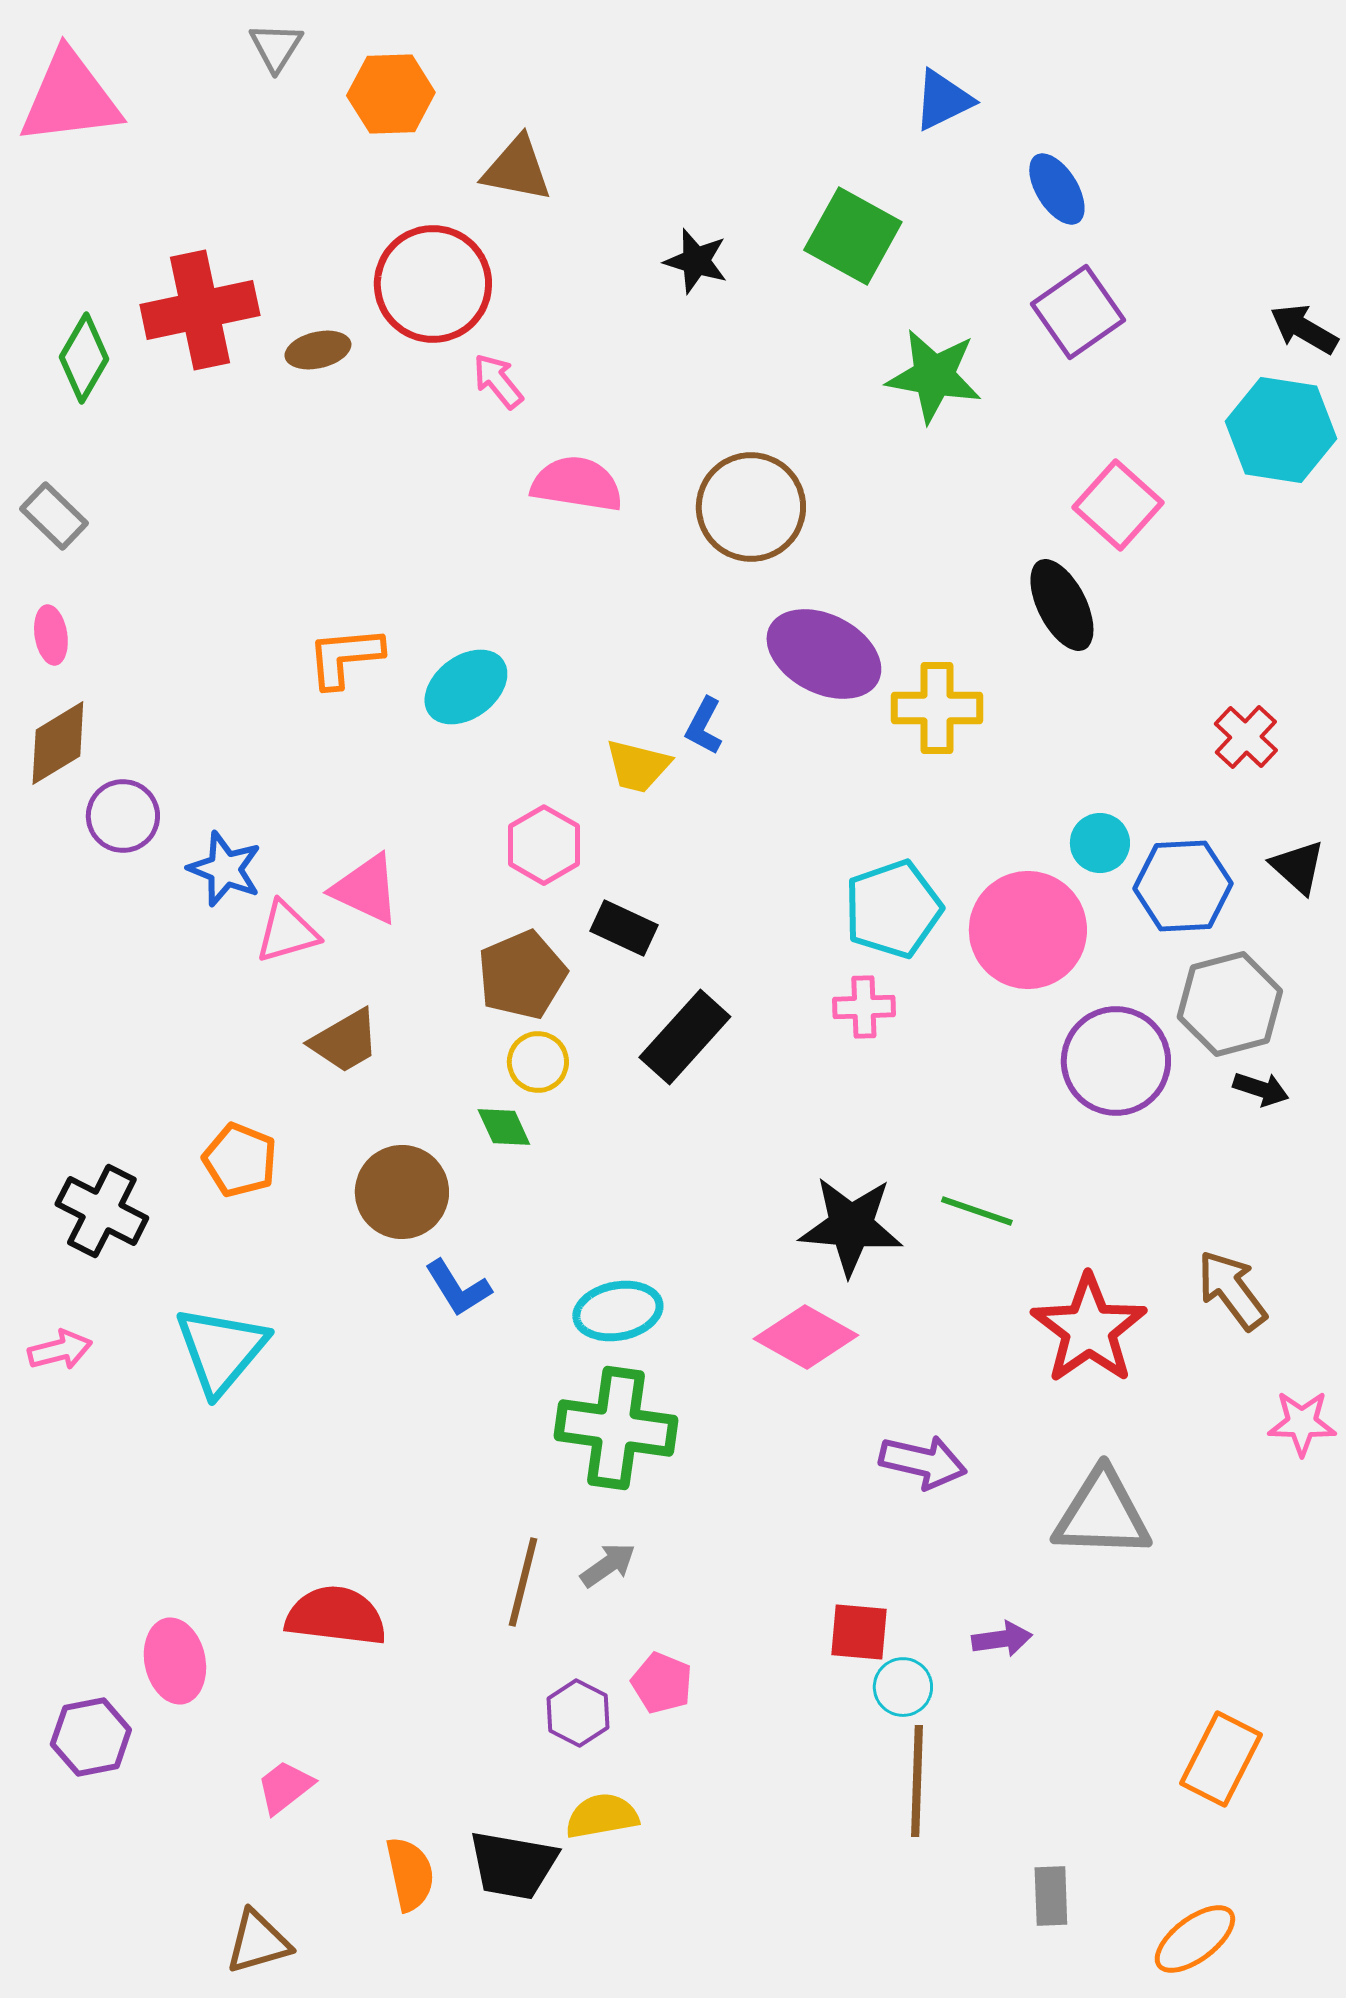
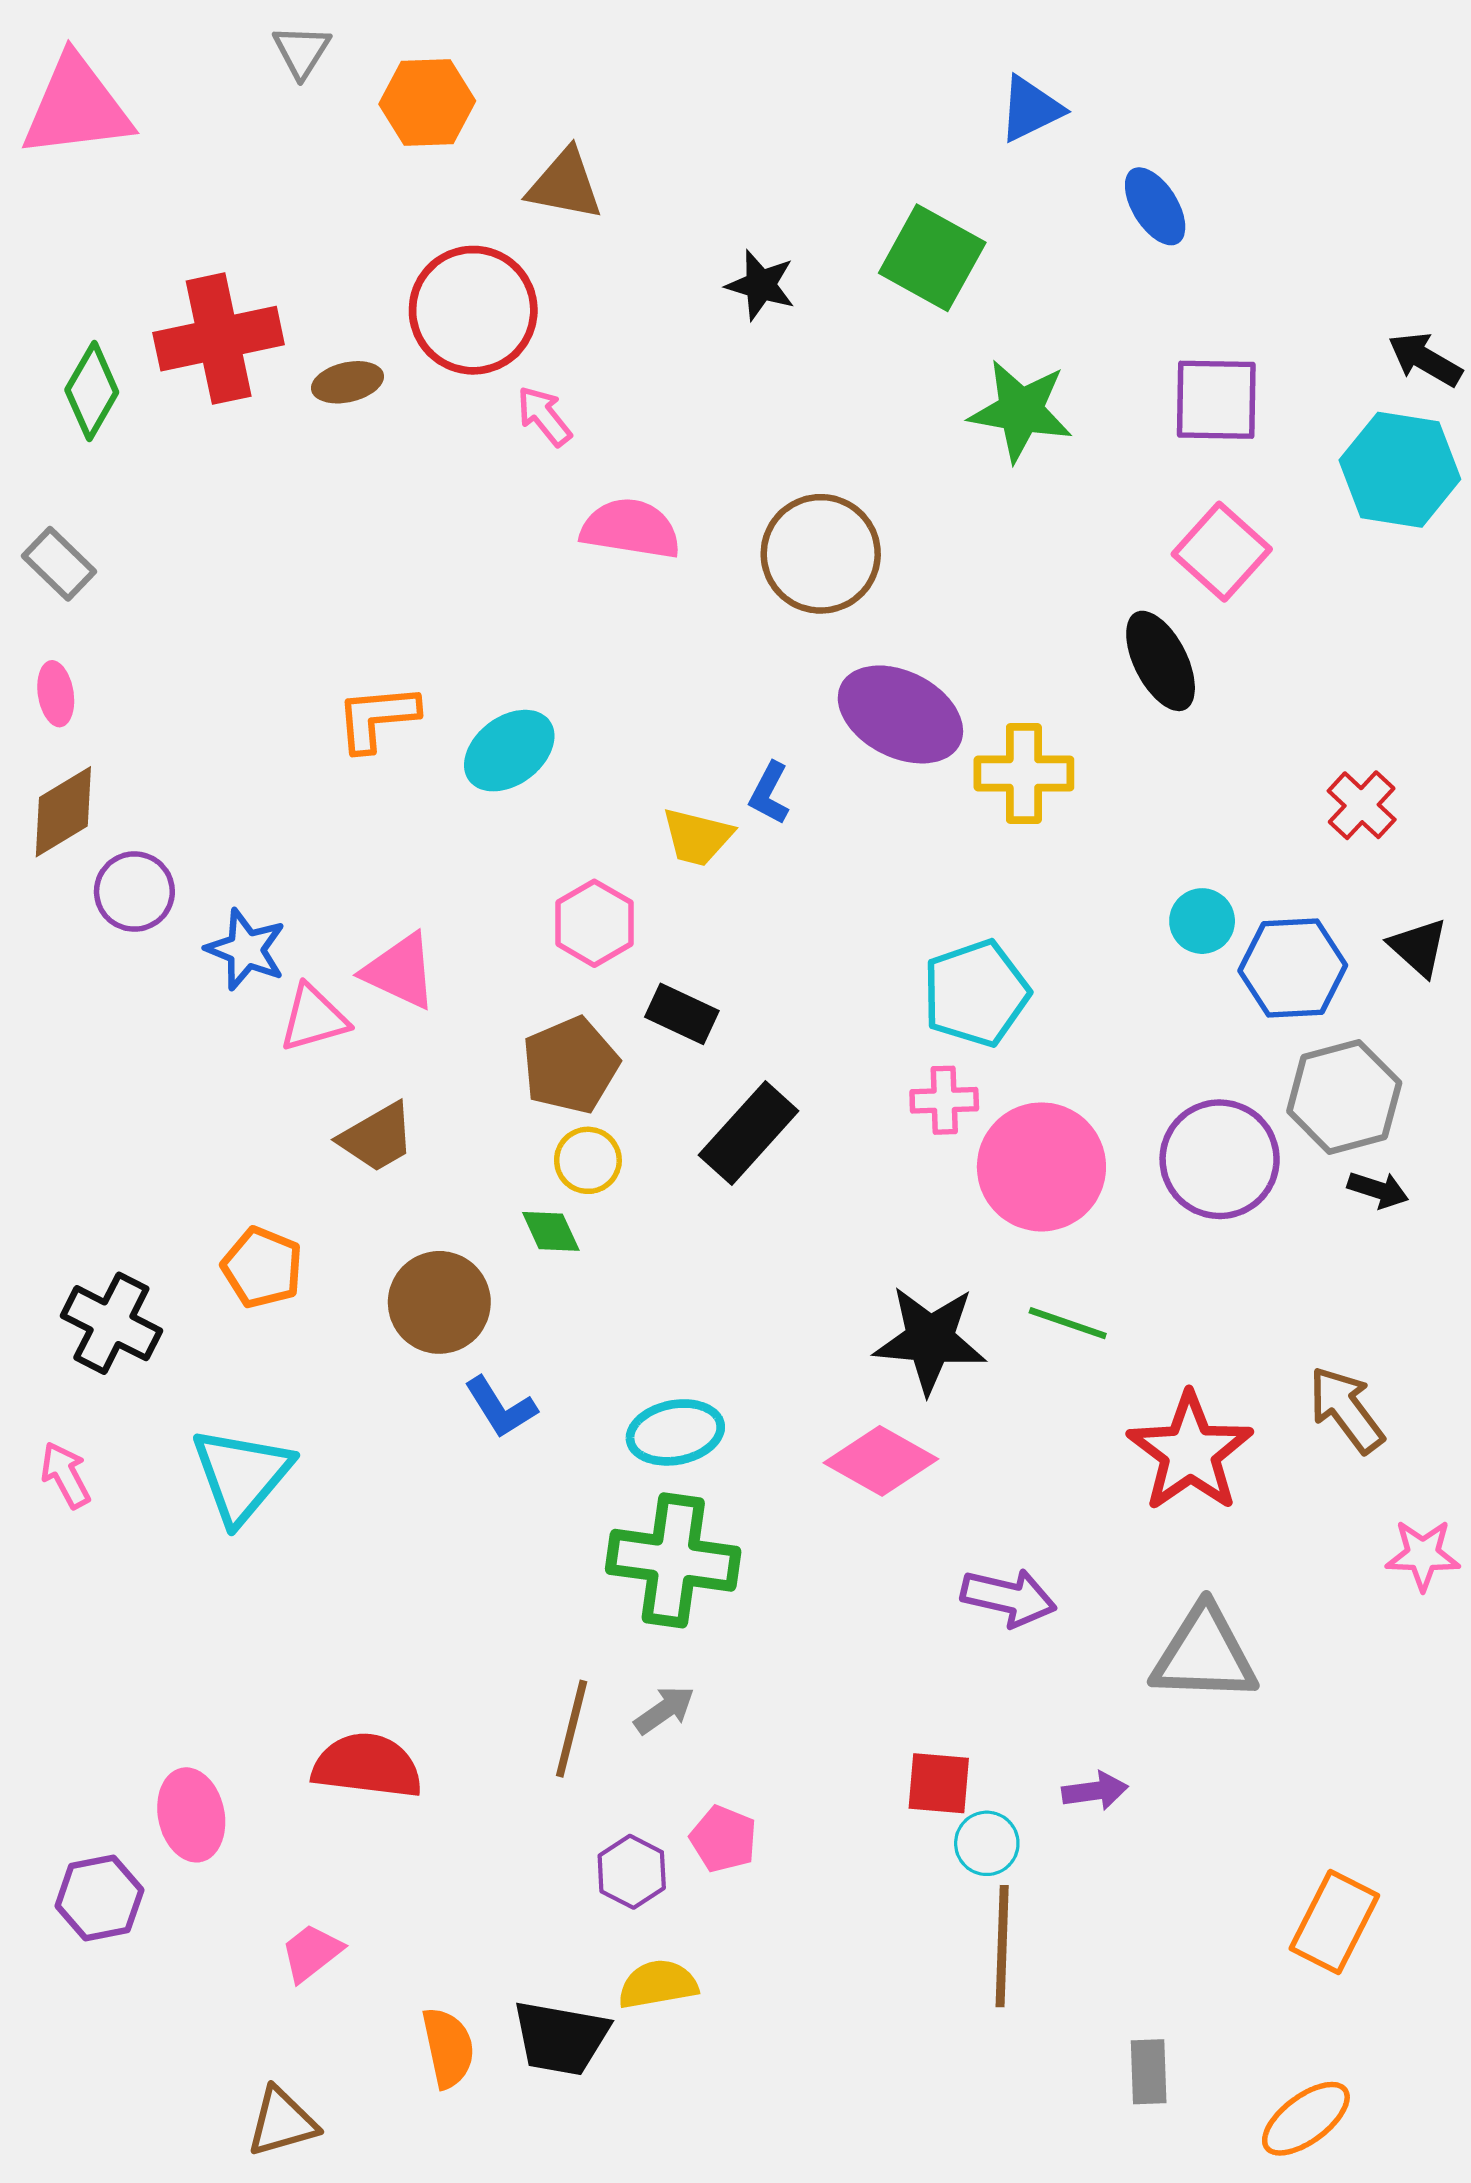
purple square: (1078, 312) -> (1216, 400), moved, turned 36
pink circle: (1028, 930) -> (1041, 1167), moved
pink arrow: (60, 1350) -> (66, 1475), turned -104

